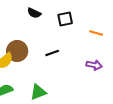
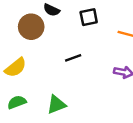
brown circle: (17, 51) -> (31, 27), moved

